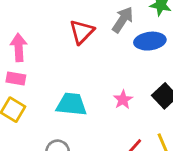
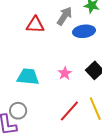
red triangle: (82, 32) -> (35, 25), turned 48

